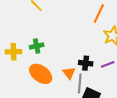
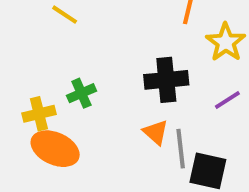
black cross: (86, 63) -> (166, 80), moved, size x1.5
orange ellipse: (41, 74) -> (55, 149), moved

